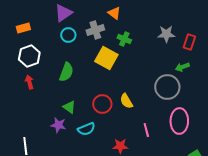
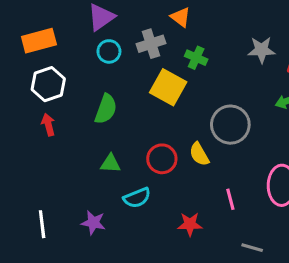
orange rectangle: (23, 28) -> (39, 41), size x1.5
gray circle: (167, 87) -> (230, 125), moved
green triangle: (69, 107) -> (111, 164), turned -32
purple star: (58, 125) -> (93, 223), moved

